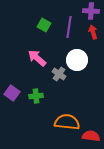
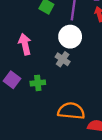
pink arrow: (37, 58) -> (25, 44), moved, turned 36
white circle: (77, 60) -> (70, 37), moved

